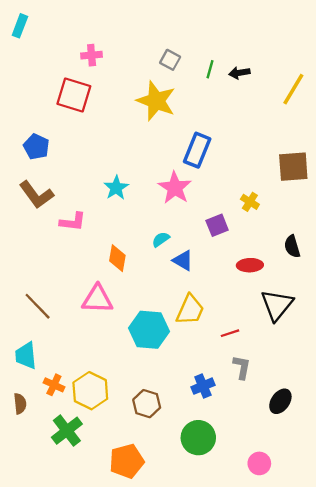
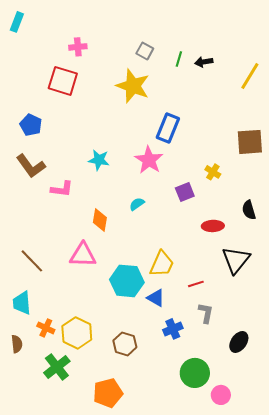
cyan star: (116, 188) -> (99, 160), turned -30
blue triangle: (183, 260) -> (156, 298), moved
green circle: (198, 438) -> (195, 373), moved

